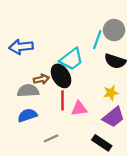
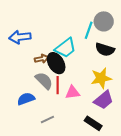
brown arrow: (41, 79) -> (42, 59), moved
gray semicircle: (28, 91) -> (44, 81), moved, turned 48
yellow star: (111, 93) -> (101, 78), size x1.5

